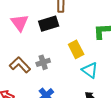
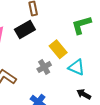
gray cross: (43, 62) -> (44, 67), moved

